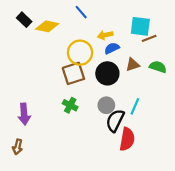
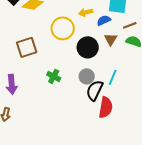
brown line: (149, 38) -> (130, 25), moved
blue semicircle: (112, 48) -> (104, 20), moved
brown triangle: (133, 65) -> (111, 39), turned -40
brown square: (73, 73) -> (27, 47), moved

